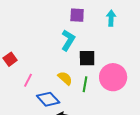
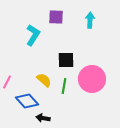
cyan L-shape: (68, 40) -> (33, 35), moved

